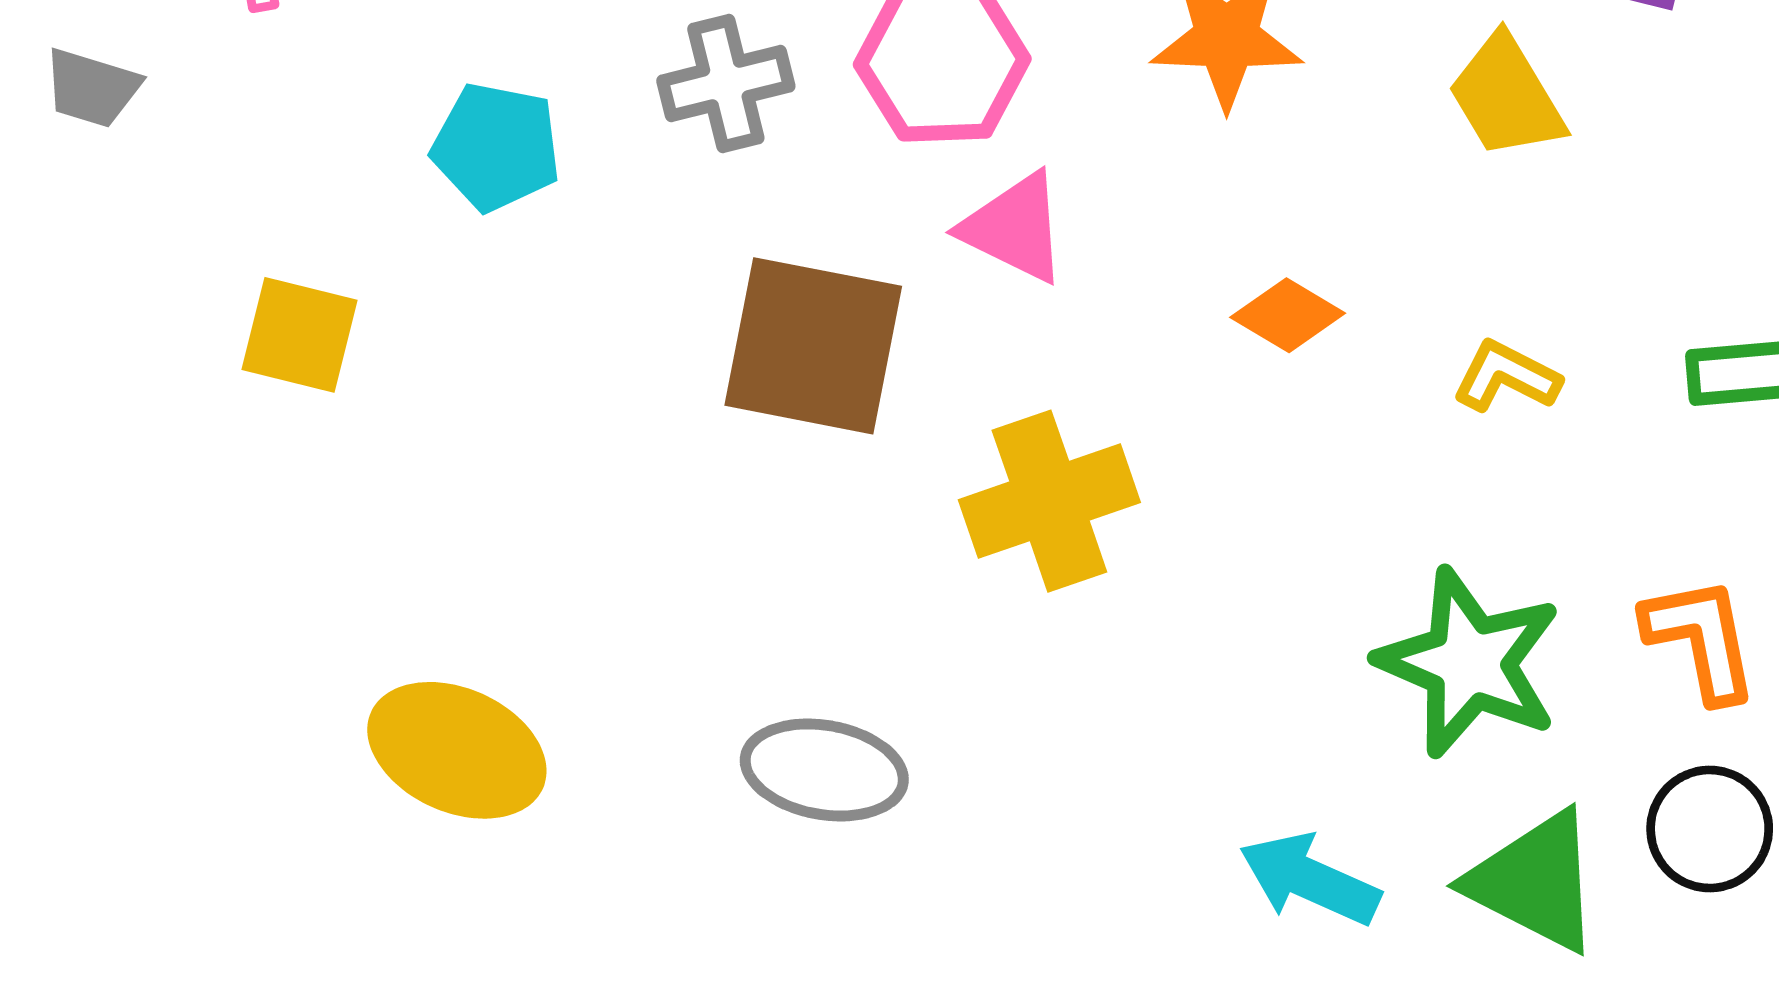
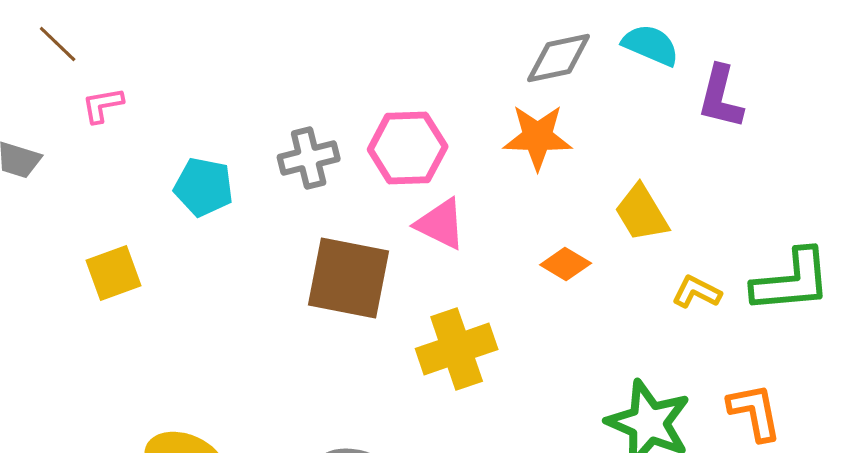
yellow trapezoid: (1506, 97) -> (642, 213), moved
yellow square: (300, 335) -> (114, 273), turned -34
yellow L-shape: (1506, 376) -> (697, 292), moved

